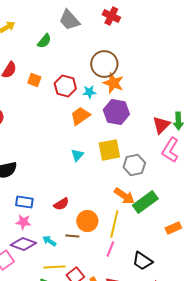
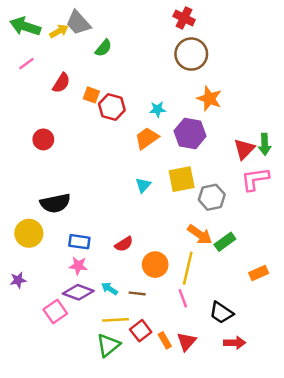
gray trapezoid: (69, 20) -> (78, 23), moved
brown circle: (104, 64) -> (191, 54), moved
orange star: (113, 83) -> (209, 99), moved
red hexagon: (65, 86) -> (112, 107), moved
pink L-shape: (170, 150) -> (255, 179), turned 50
green rectangle: (145, 202) -> (225, 242), size x0.7
brown line: (72, 236) -> (137, 293), moved
pink line: (110, 249) -> (183, 298), turned -42

